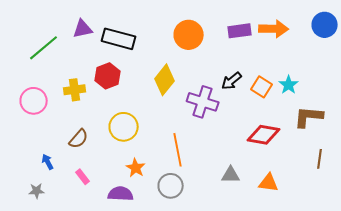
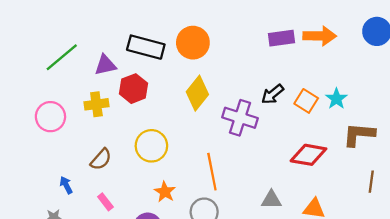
purple triangle: (83, 29) -> (105, 65), moved
orange circle: (189, 35) -> (193, 43), moved

